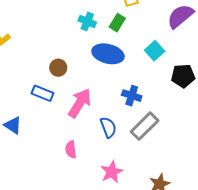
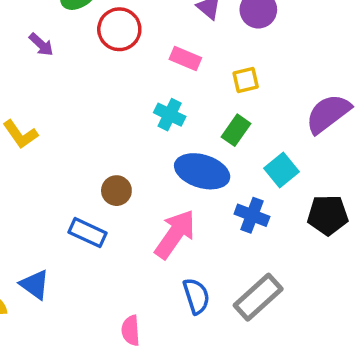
green rectangle: (117, 23) -> (236, 130), moved
blue cross: (132, 96) -> (252, 215), moved
pink arrow: (80, 103) -> (175, 234), moved

